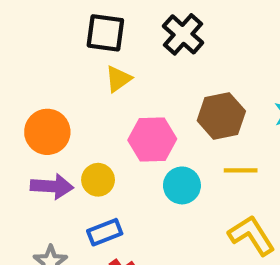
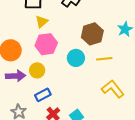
pink hexagon: (152, 140) -> (46, 44), moved
cyan circle: (182, 185) -> (76, 58), moved

